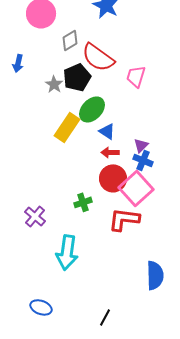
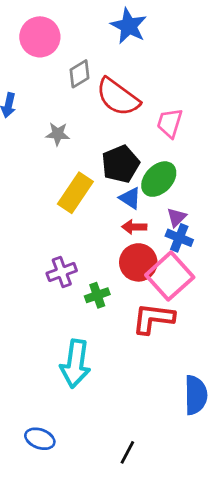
black pentagon: (77, 77) -> (121, 164), moved
gray star: (54, 84) -> (58, 134), turned -30
green ellipse: (92, 109) -> (159, 179), moved
purple cross: (35, 216) -> (62, 272), moved, turned 30

